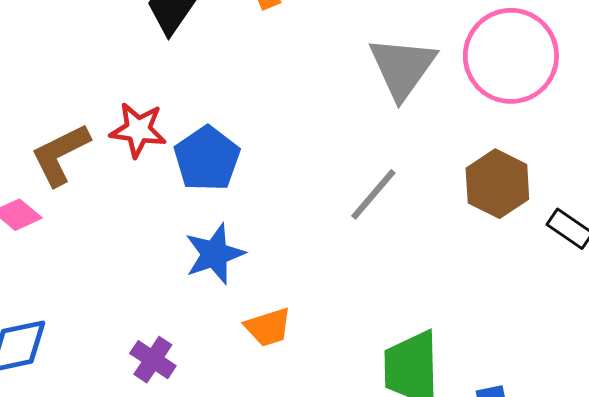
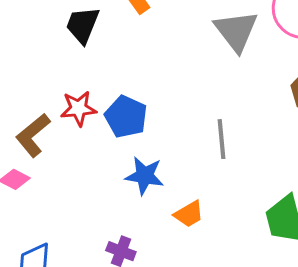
gray line: (373, 194) -> (222, 139), moved, turned -33
blue star: (215, 254) -> (145, 176), turned -30

